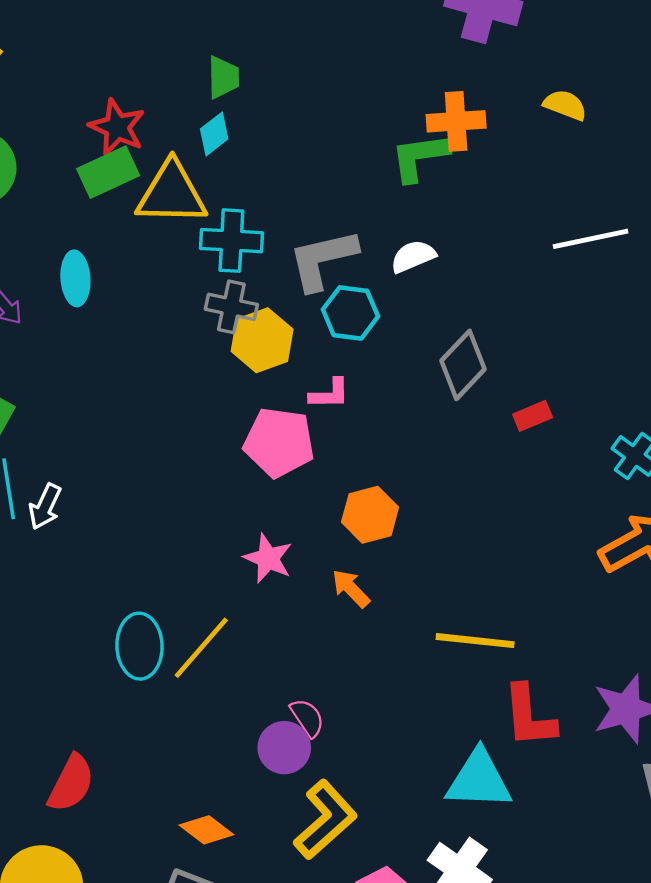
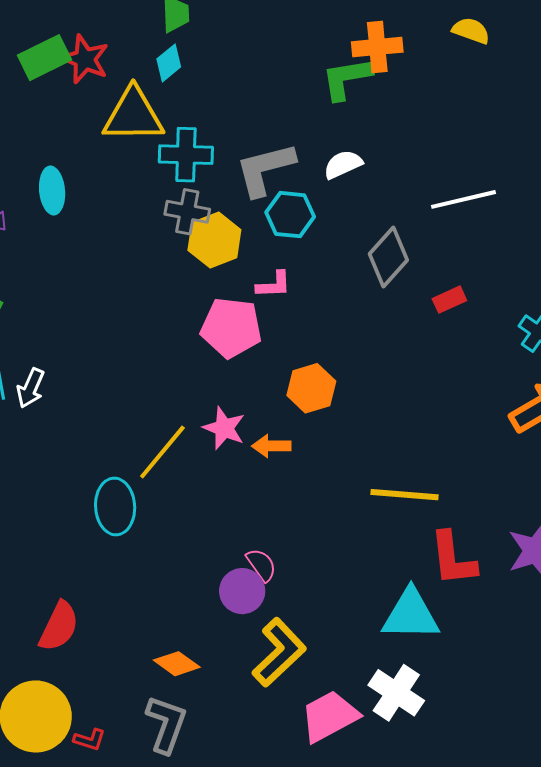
green rectangle: (108, 172) -> (44, 58), moved
white line: (591, 239) -> (464, 199), moved
orange arrow: (351, 588) -> (271, 446), moved, turned -45
yellow line: (201, 648) -> (162, 452), moved

